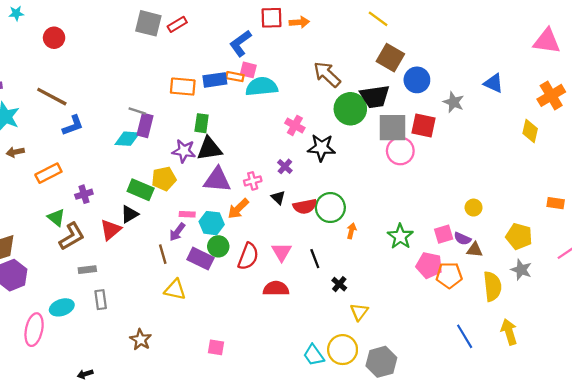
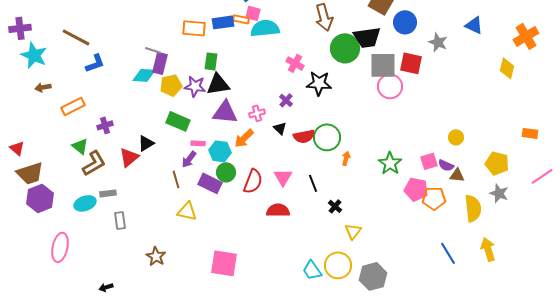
brown arrow: (327, 74) -> (324, 17), turned -148
yellow pentagon: (164, 179) -> (171, 85), moved
green rectangle: (141, 190) -> (178, 121), moved
cyan ellipse: (62, 307) -> (85, 203), moved
pink square: (216, 347) -> (224, 263), size x1.8

